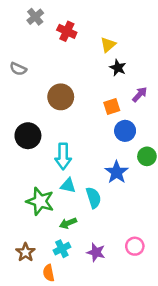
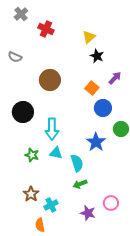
gray cross: (35, 17) -> (21, 14), moved
red cross: (67, 31) -> (46, 29), moved
orange square: (112, 107) -> (92, 88), turned -32
green star: (40, 201) -> (32, 155), moved, size x0.6
green arrow: (68, 223) -> (80, 184), moved
brown star: (25, 252) -> (31, 194), moved
purple star: (96, 252) -> (88, 213), moved

